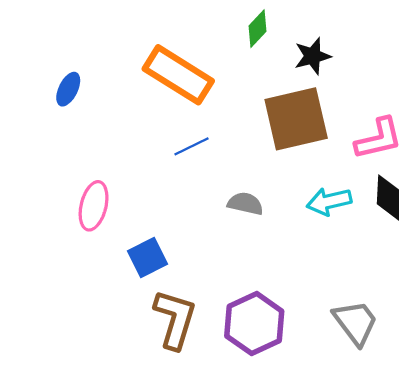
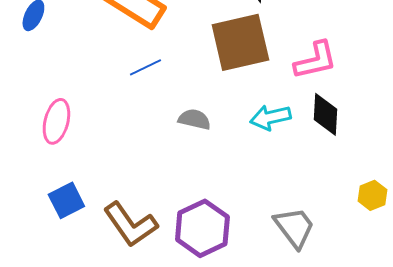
blue square: (147, 258) -> (66, 200), moved
brown L-shape: (175, 319) -> (130, 224), turned 128

